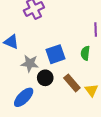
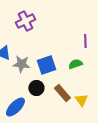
green semicircle: (85, 53) -> (75, 64), turned 64
gray star: (30, 63) -> (21, 64), moved

